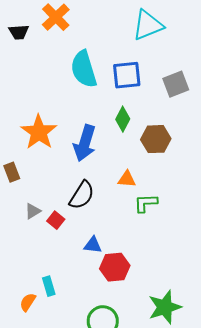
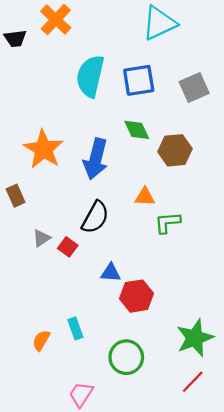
cyan semicircle: (84, 69) -> (90, 76), turned 33
green diamond: (123, 119) -> (137, 130), turned -50
cyan rectangle: (49, 286) -> (75, 328), moved

